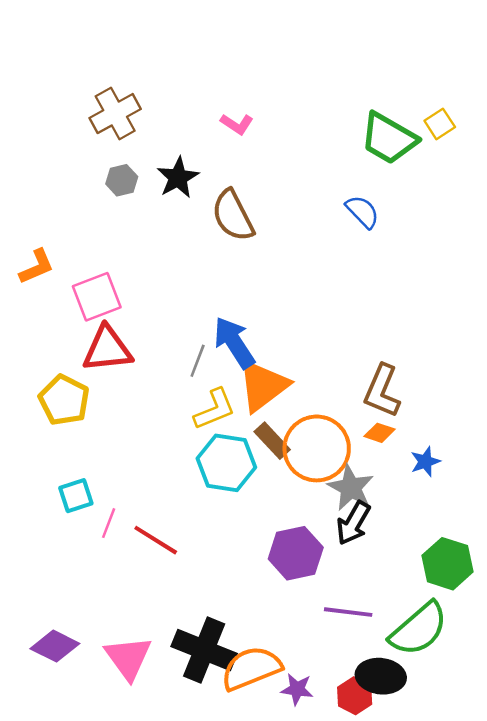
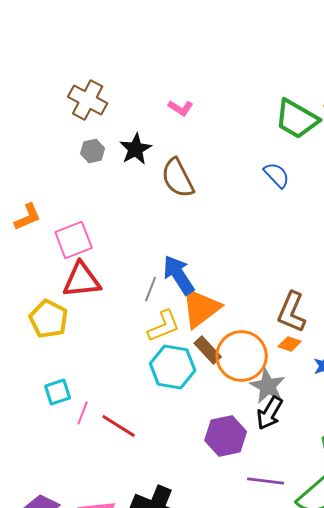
brown cross: (115, 114) -> (88, 100), turned -33

